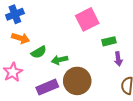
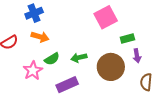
green semicircle: (39, 52) -> (52, 59), moved
brown circle: (77, 81) -> (111, 67), moved

